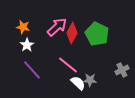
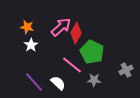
green pentagon: (97, 34) -> (92, 52), moved
purple line: (32, 70) -> (34, 82), moved
white semicircle: (78, 83) -> (58, 83), moved

